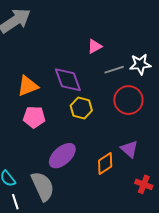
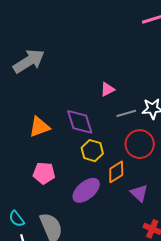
pink pentagon: (34, 117) -> (44, 173), moved
purple ellipse: (62, 156) -> (86, 190), moved
orange diamond: (105, 164) -> (116, 172), moved

